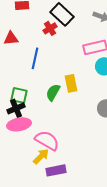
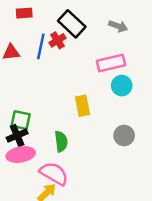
blue line: (35, 58) -> (41, 46), moved
green semicircle: (53, 92) -> (61, 141), moved, turned 144

